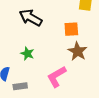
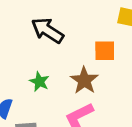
brown star: (77, 51) -> (84, 80), moved

